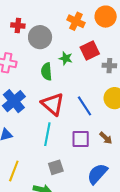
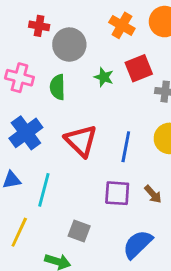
green semicircle: (47, 72) -> (57, 87), moved
blue line: (84, 106) -> (126, 147), turned 40
cyan line: (47, 134) -> (44, 190), moved
gray square: (56, 167) -> (79, 231), turned 35

